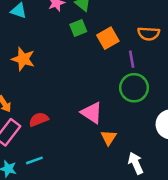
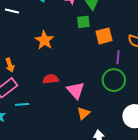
orange star: (23, 59) -> (44, 40), moved
red semicircle: (39, 119) -> (51, 79), moved
cyan line: (34, 160) -> (22, 104), moved

